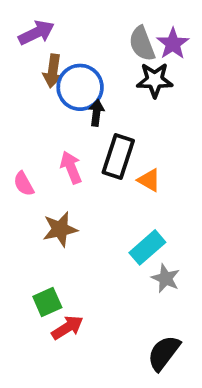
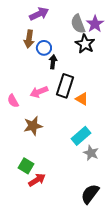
purple arrow: (36, 33) -> (39, 14), moved
black star: (155, 80) -> (85, 44), turned 30
blue circle: (80, 87) -> (44, 48), size x0.6
pink arrow: (71, 167) -> (39, 92), turned -90
green square: (47, 302) -> (26, 166), turned -35

